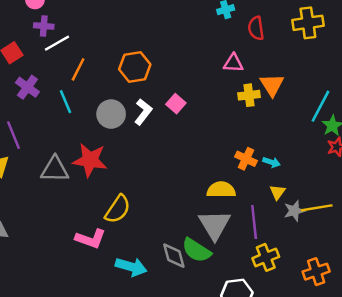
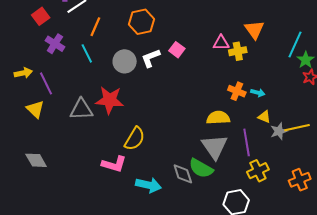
pink triangle: (233, 63) -> (221, 43), moved
yellow cross: (249, 95) -> (238, 51), moved
white L-shape: (143, 112) -> (151, 58), turned -145
yellow triangle: (278, 192) -> (264, 117), turned -40

